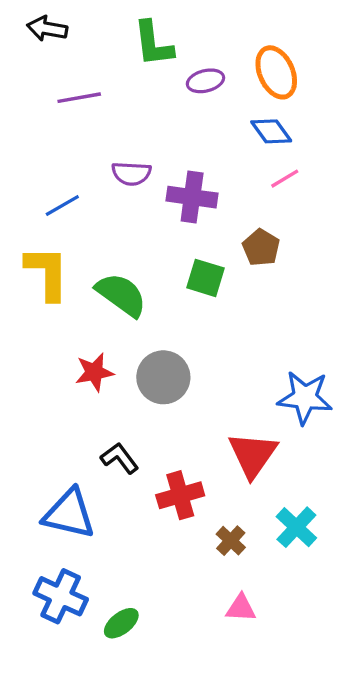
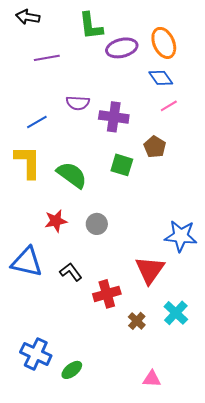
purple ellipse: (205, 81) -> (122, 48), size x1.4
gray circle: (163, 377) -> (97, 224), size x0.7
blue triangle: (69, 514) -> (27, 262), moved
pink triangle: (241, 608) -> (152, 379), moved

